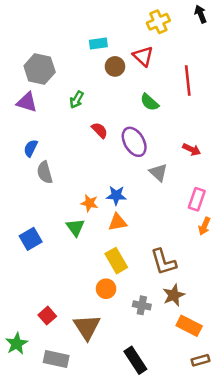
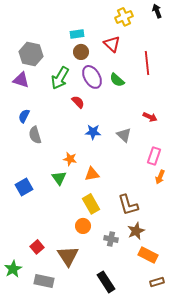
brown circle: (115, 66) -> (81, 52), moved
green arrow: (77, 100) -> (60, 78), size x1.6
purple ellipse: (134, 142) -> (92, 77), moved
blue star: (116, 195) -> (93, 132), moved

